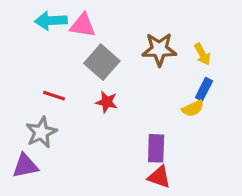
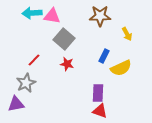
brown star: (159, 49) -> (100, 16), moved
blue rectangle: (204, 89) -> (104, 56), moved
red line: (54, 96) -> (34, 60), turned -64
yellow semicircle: (193, 108) -> (121, 68), size x1.5

